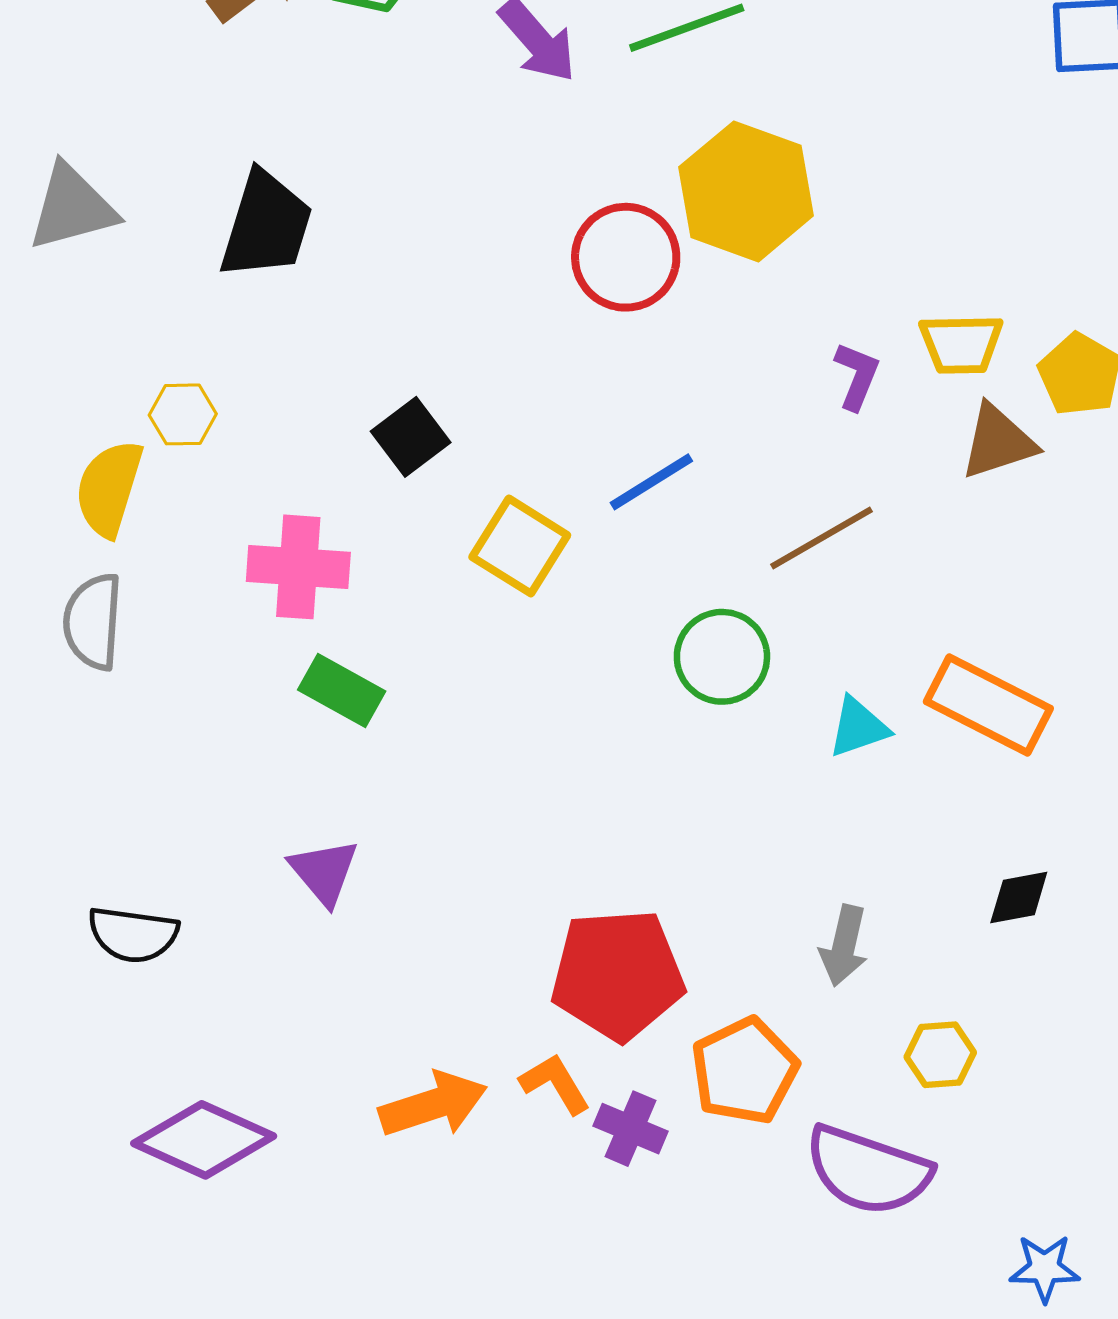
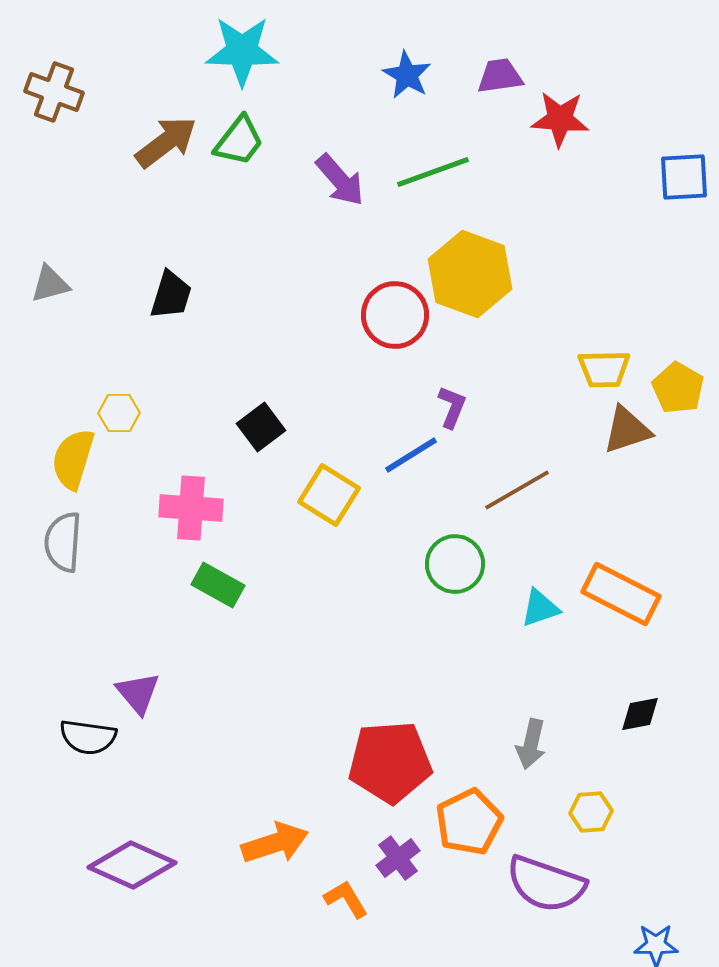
gray triangle: (72, 207) -> (50, 284), size x0.7
black trapezoid: (266, 225) -> (171, 295), size x0.7
purple L-shape: (857, 376) -> (452, 407), moved
purple triangle: (324, 872) -> (138, 693), moved
orange L-shape: (555, 1084) -> (346, 899), moved
purple cross: (631, 1129) -> (398, 858), turned 30

